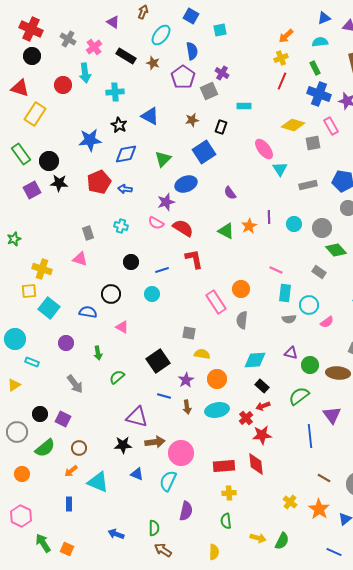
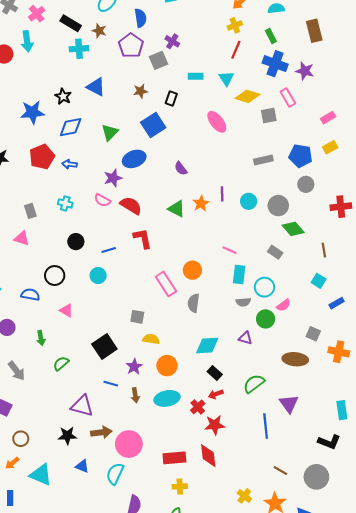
cyan cross: (115, 92) -> (79, 49), moved
cyan triangle: (280, 169) -> (226, 78), moved
green circle: (310, 365) -> (266, 319), moved

